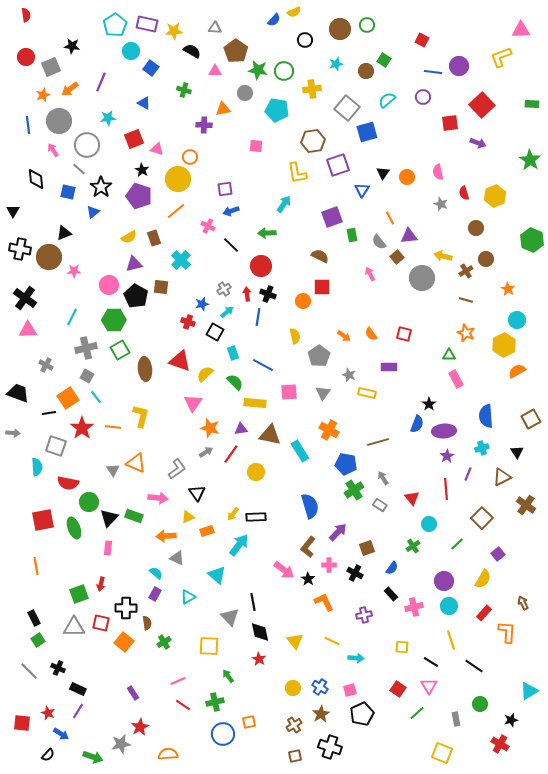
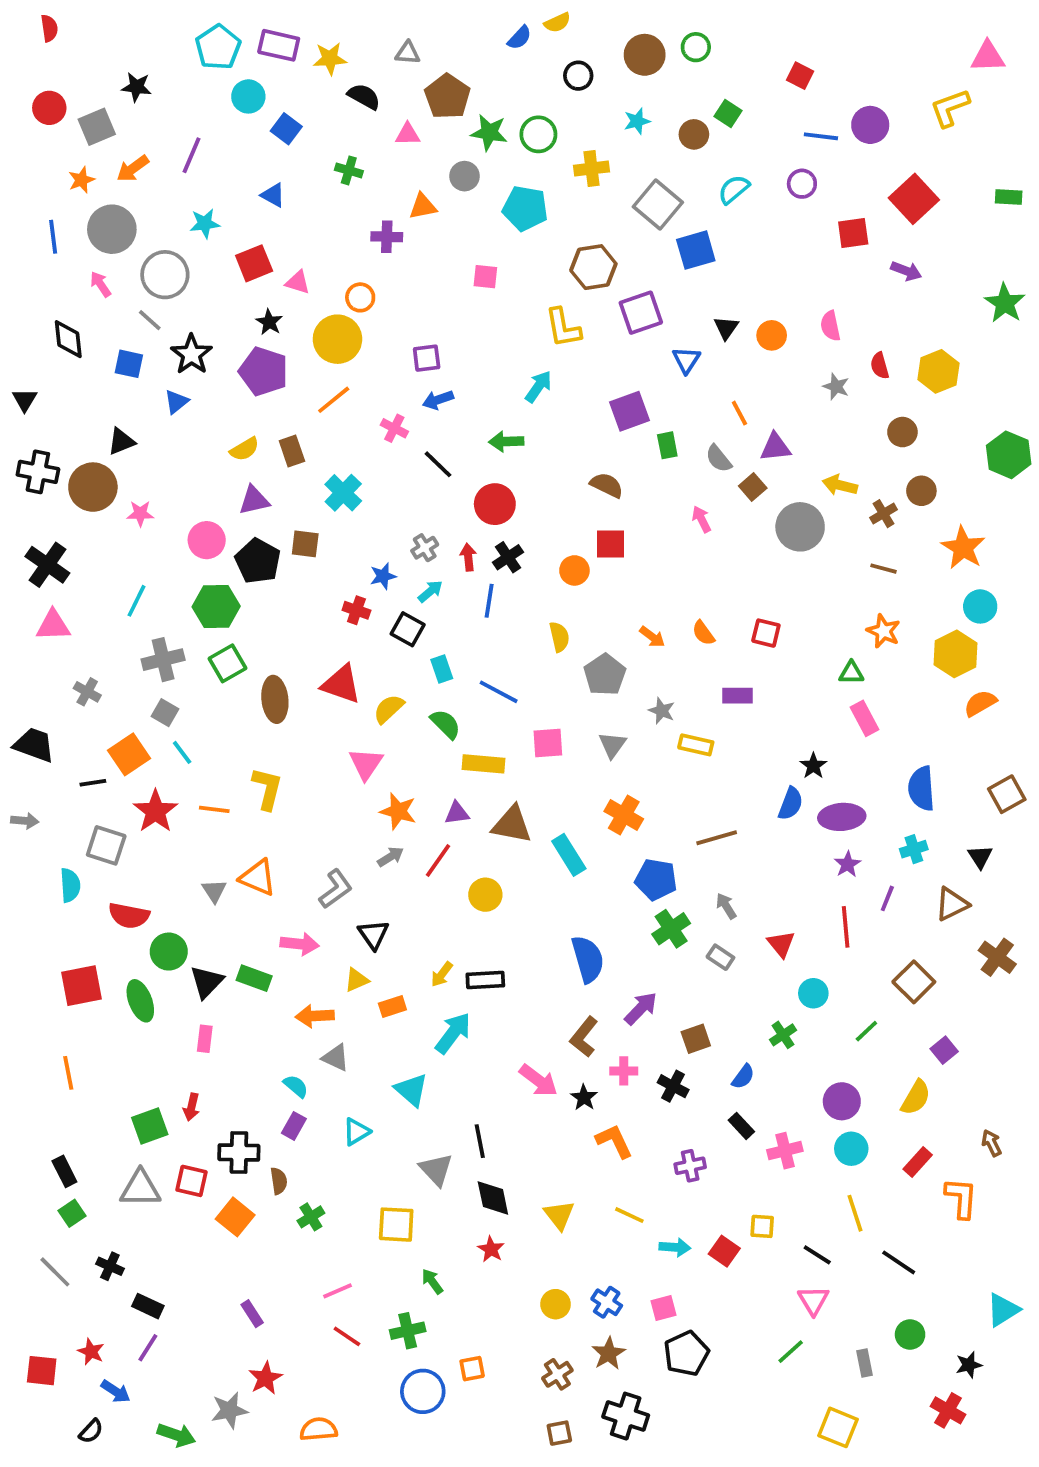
orange star: (508, 289) -> (963, 548), size x1.6
black cross: (268, 294) -> (508, 557), turned 35
red square: (398, 689) -> (724, 1251), moved

